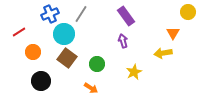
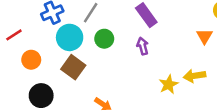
yellow arrow: (163, 53) -> (195, 76), moved
green circle: (97, 64) -> (104, 39), moved
yellow star: (134, 72) -> (169, 84), moved

